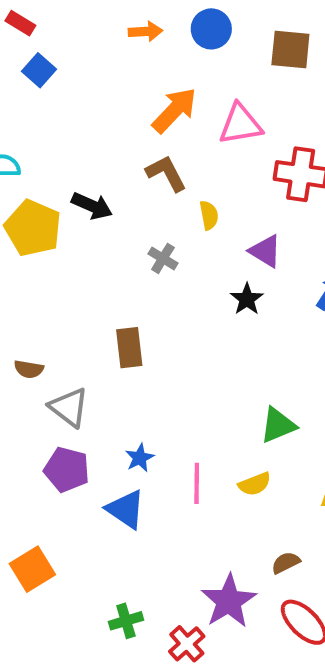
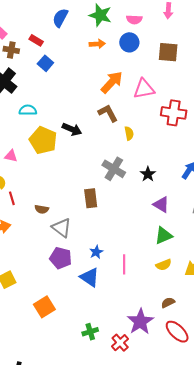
purple triangle: (265, 251) -> (161, 205), moved
gray cross: (163, 258) -> (114, 169), moved, size x1.6
yellow semicircle: (255, 484) -> (164, 265), moved

